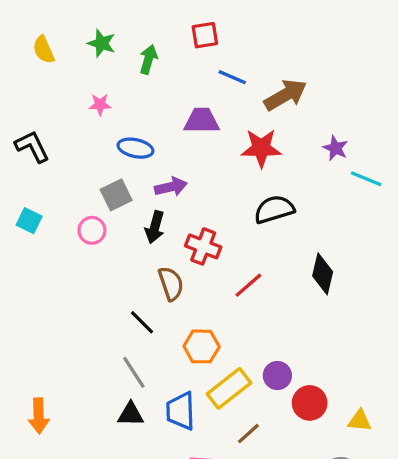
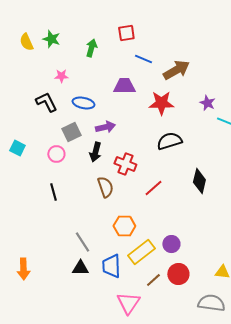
green star: (102, 43) -> (51, 39), moved
black L-shape: (32, 146) -> (46, 102), moved
black line: (142, 322) -> (53, 192), moved, turned 30
red circle: (310, 403) -> (178, 274), moved

